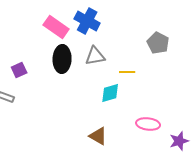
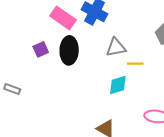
gray triangle: (95, 56) -> (116, 47), moved
purple square: (19, 70) -> (41, 49), moved

